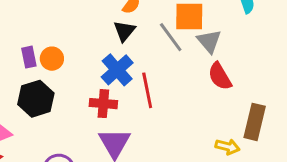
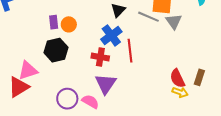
gray line: (171, 37) -> (148, 17), turned -35
red semicircle: (220, 76) -> (177, 78), moved
brown rectangle: (255, 122) -> (199, 77), size x0.7

